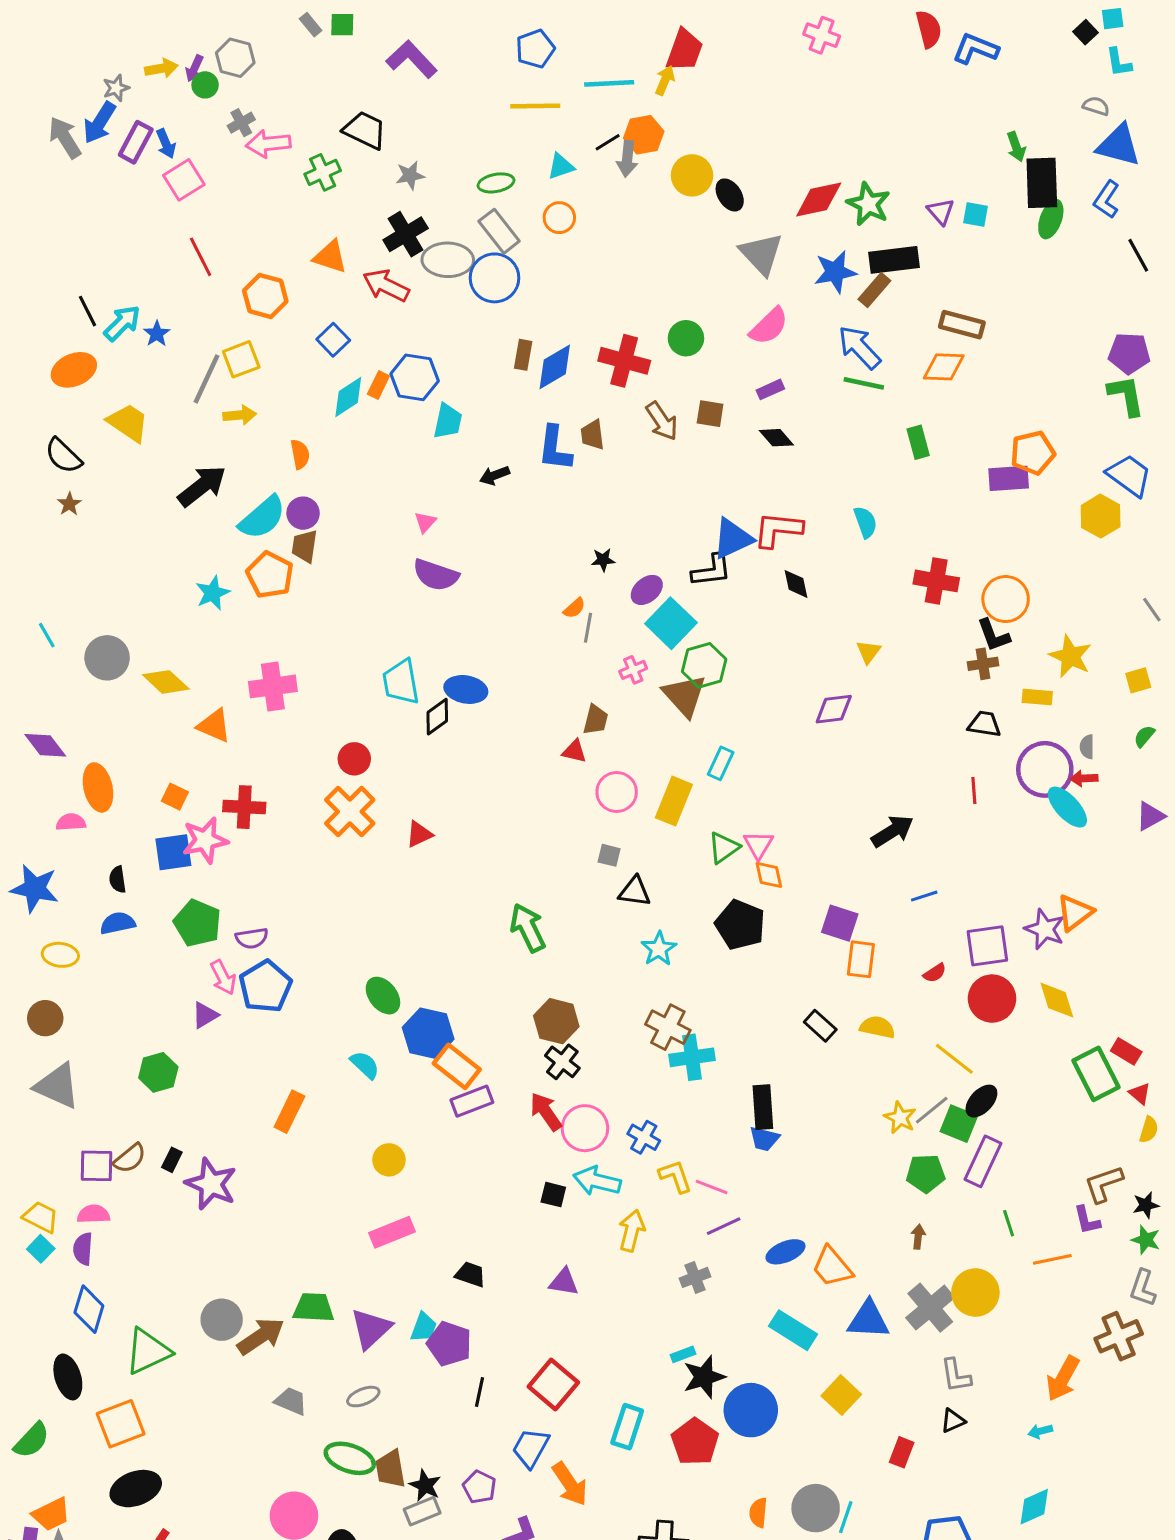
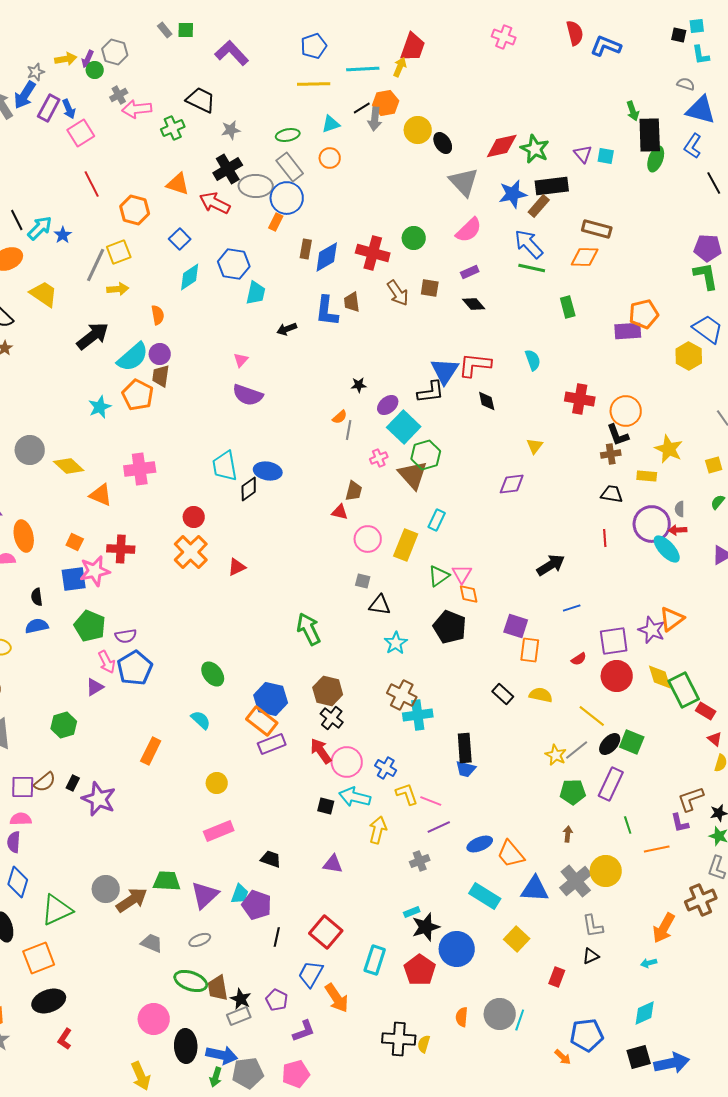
black square: (1085, 32) -> (679, 35), turned -35
orange rectangle: (378, 385) -> (276, 222), moved
blue triangle: (733, 539) -> (445, 371), turned -32
blue hexagon: (428, 1033) -> (271, 699), moved
green rectangle: (1096, 1074) -> (684, 690), moved
green square: (959, 1124) -> (632, 742), moved

